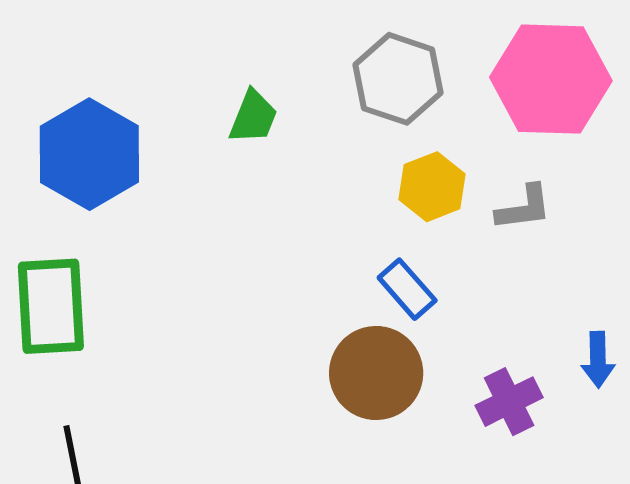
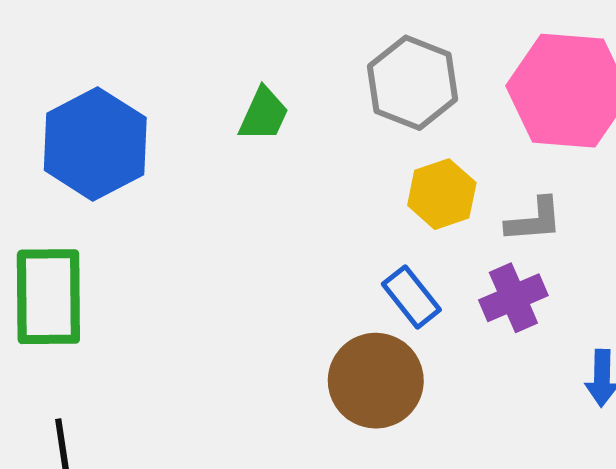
purple cross: (509, 402) -> (513, 298), moved

